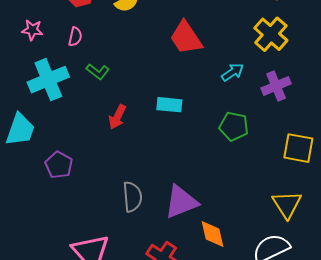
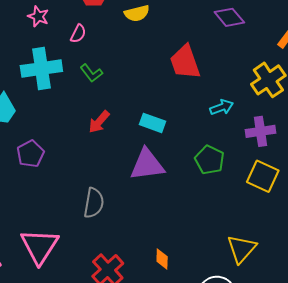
yellow square: (298, 148) -> (263, 176), moved
purple triangle: (181, 202) -> (147, 165), moved
orange diamond: (212, 234) -> (162, 259), size x0.7

